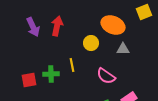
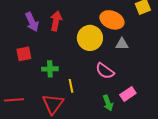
yellow circle: (91, 43) -> (90, 38), size x1.6
yellow line: (72, 65) -> (71, 86), moved
red square: (29, 80) -> (24, 54), moved

